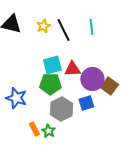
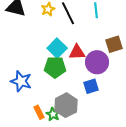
cyan square: (52, 65) -> (57, 48), turned -30
brown square: (109, 86) -> (114, 44), moved, turned 36
gray hexagon: (61, 109) -> (66, 105), moved

